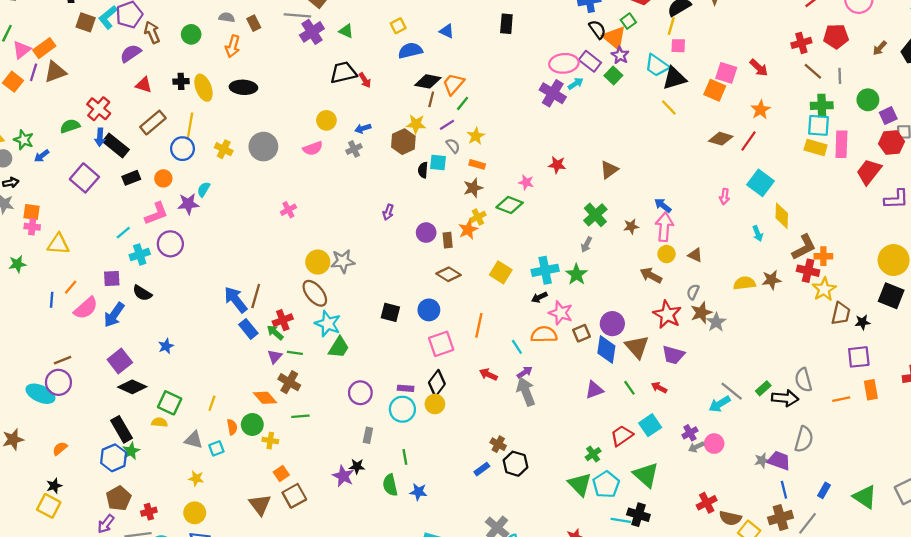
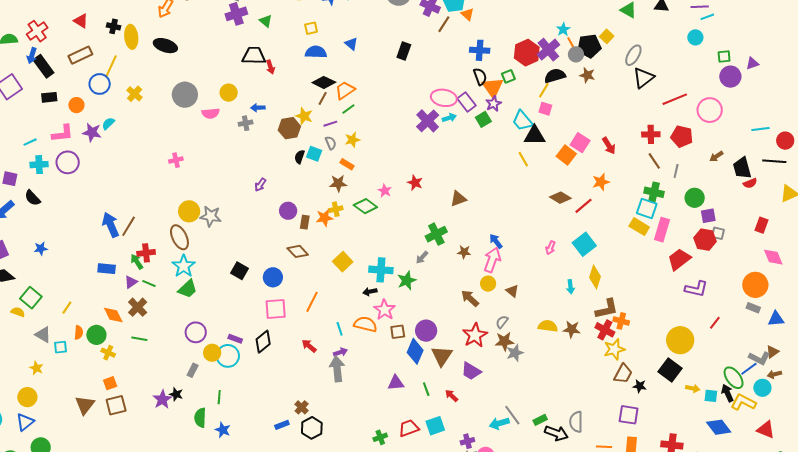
gray circle: (263, 147) -> (185, 95), moved
blue rectangle: (248, 329) -> (107, 269), moved, turned -60
yellow circle: (435, 404) -> (212, 353), moved

